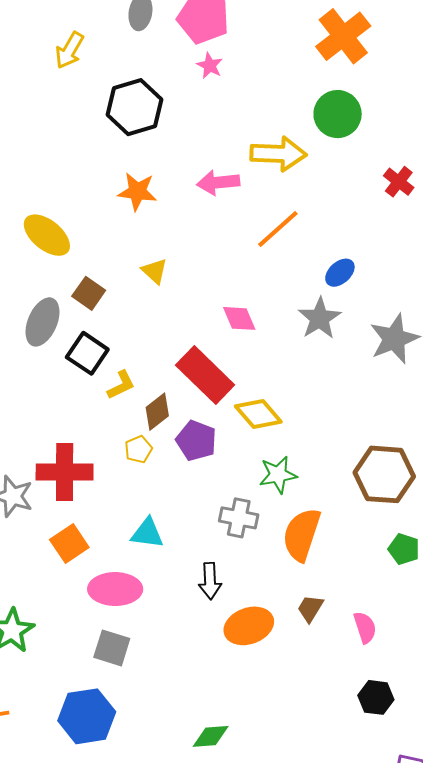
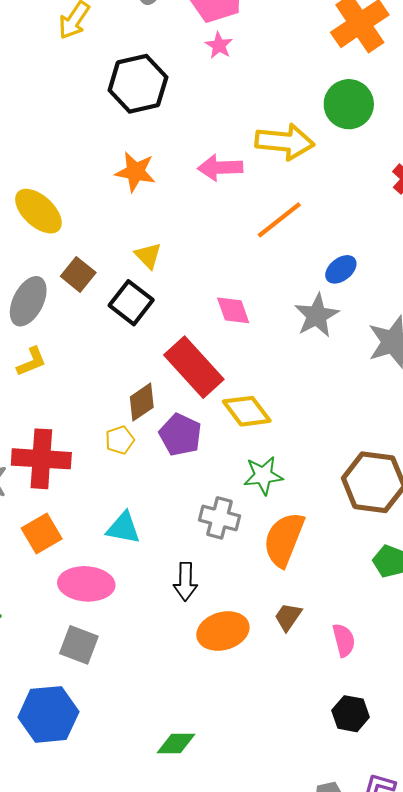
black square: (87, 353) -> (131, 303), moved
yellow L-shape: (121, 385) -> (31, 362), moved

